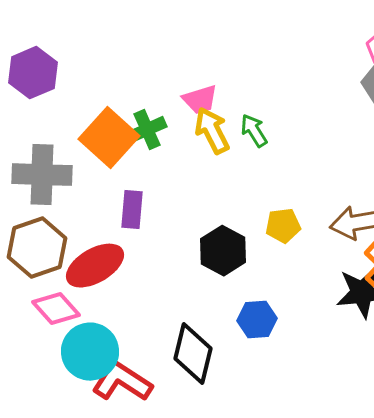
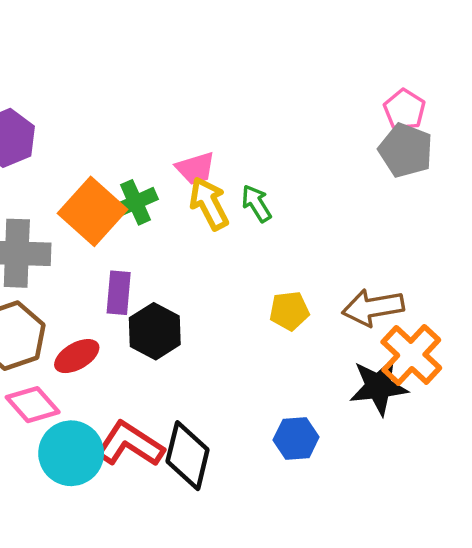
black hexagon: (223, 251) -> (155, 331), moved
red ellipse: (95, 266) -> (77, 356), size x0.7
blue hexagon: (257, 320) -> (296, 439), moved
red L-shape: (122, 382) -> (130, 444), moved

